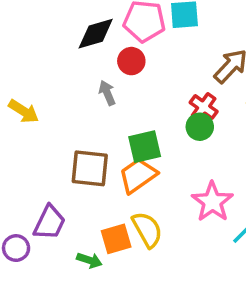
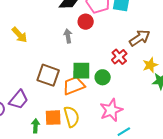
green circle: (200, 127) -> (103, 77), moved
green arrow: (89, 260) -> (36, 126), turned -120

